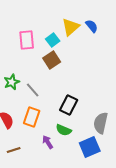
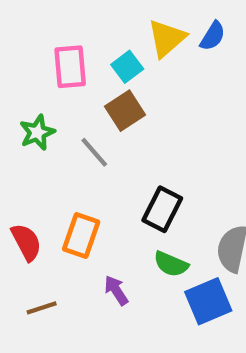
blue semicircle: (92, 26) -> (213, 36), turned 72
green star: (12, 82) -> (37, 133), moved
gray line: (33, 90) -> (94, 152), moved
green semicircle: (64, 130) -> (171, 264), moved

